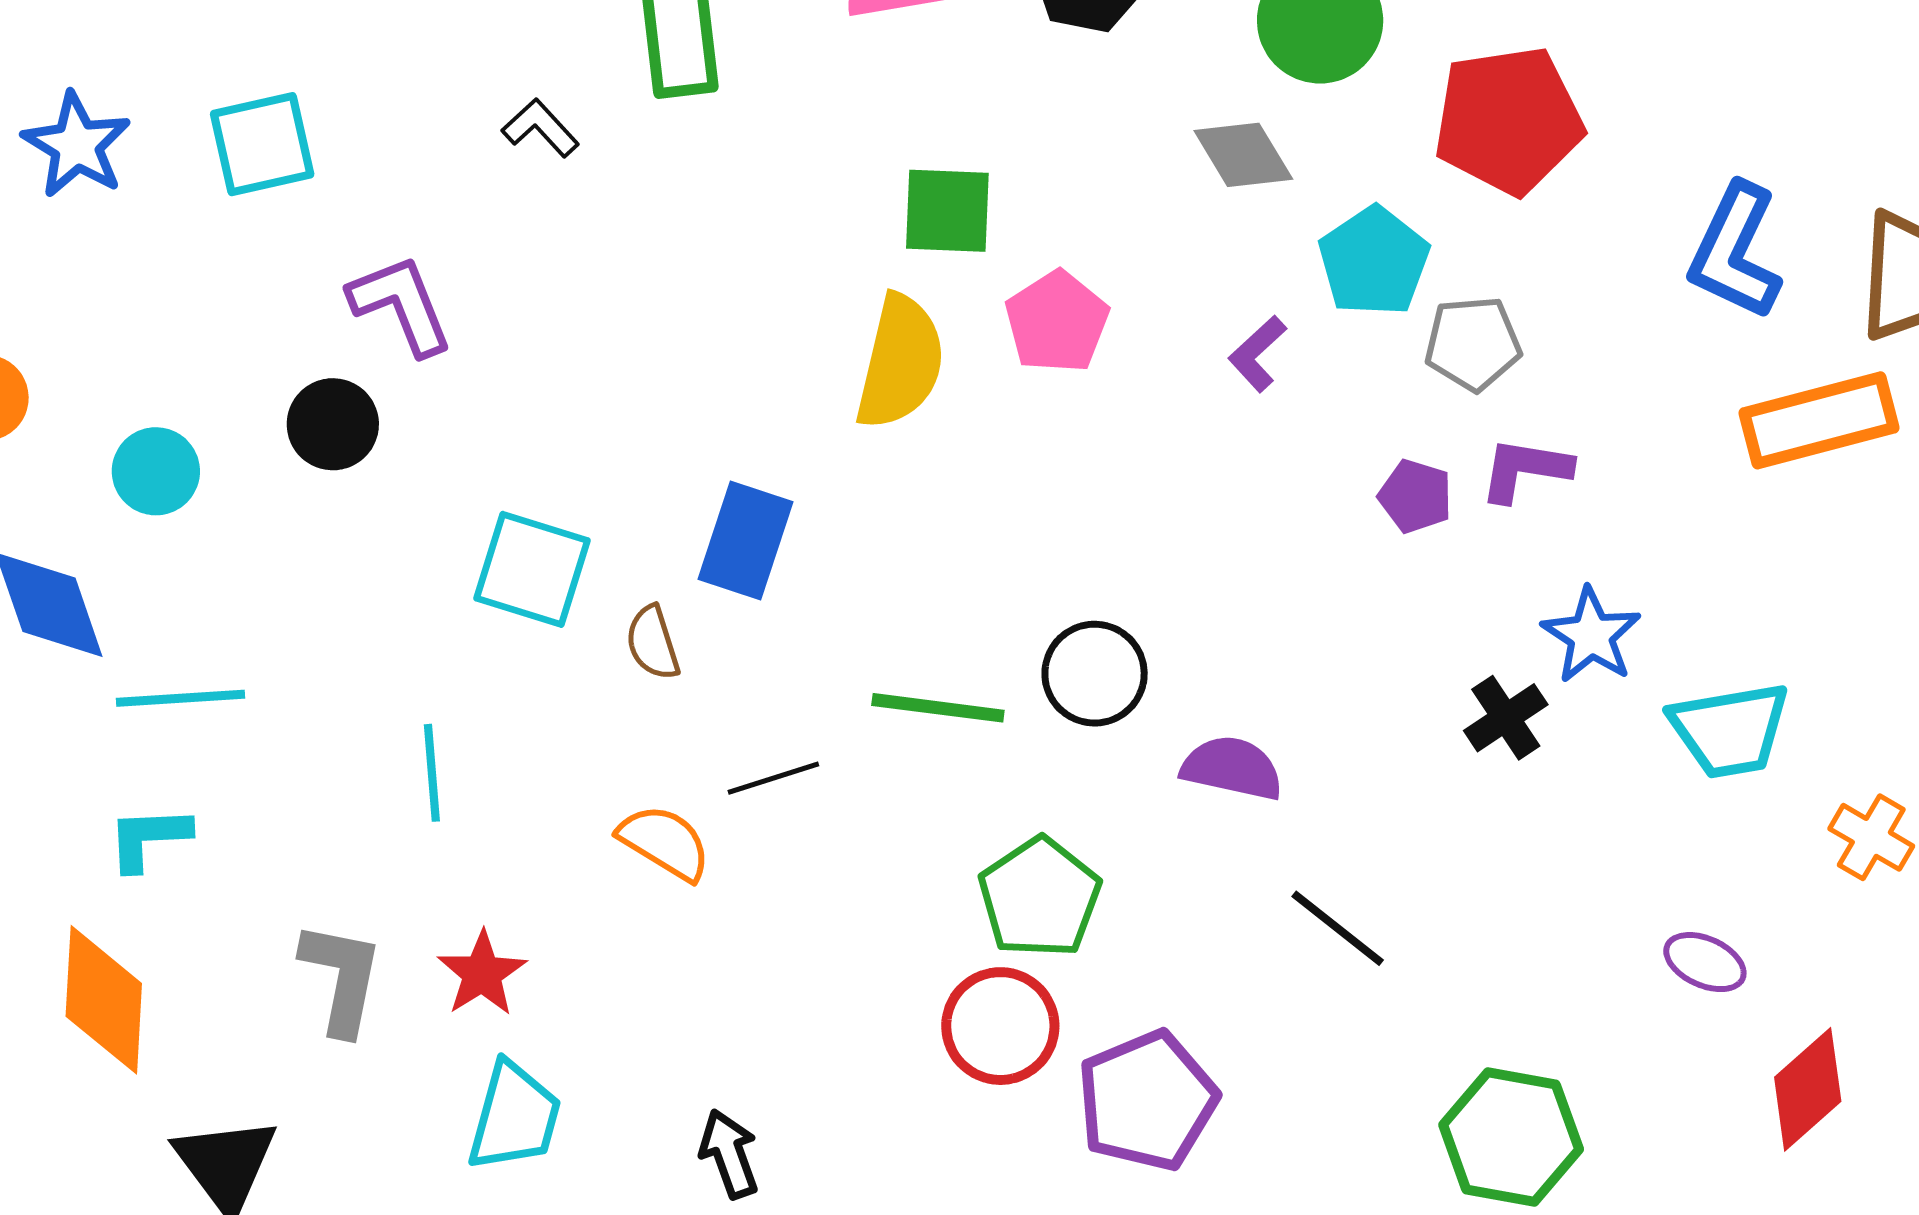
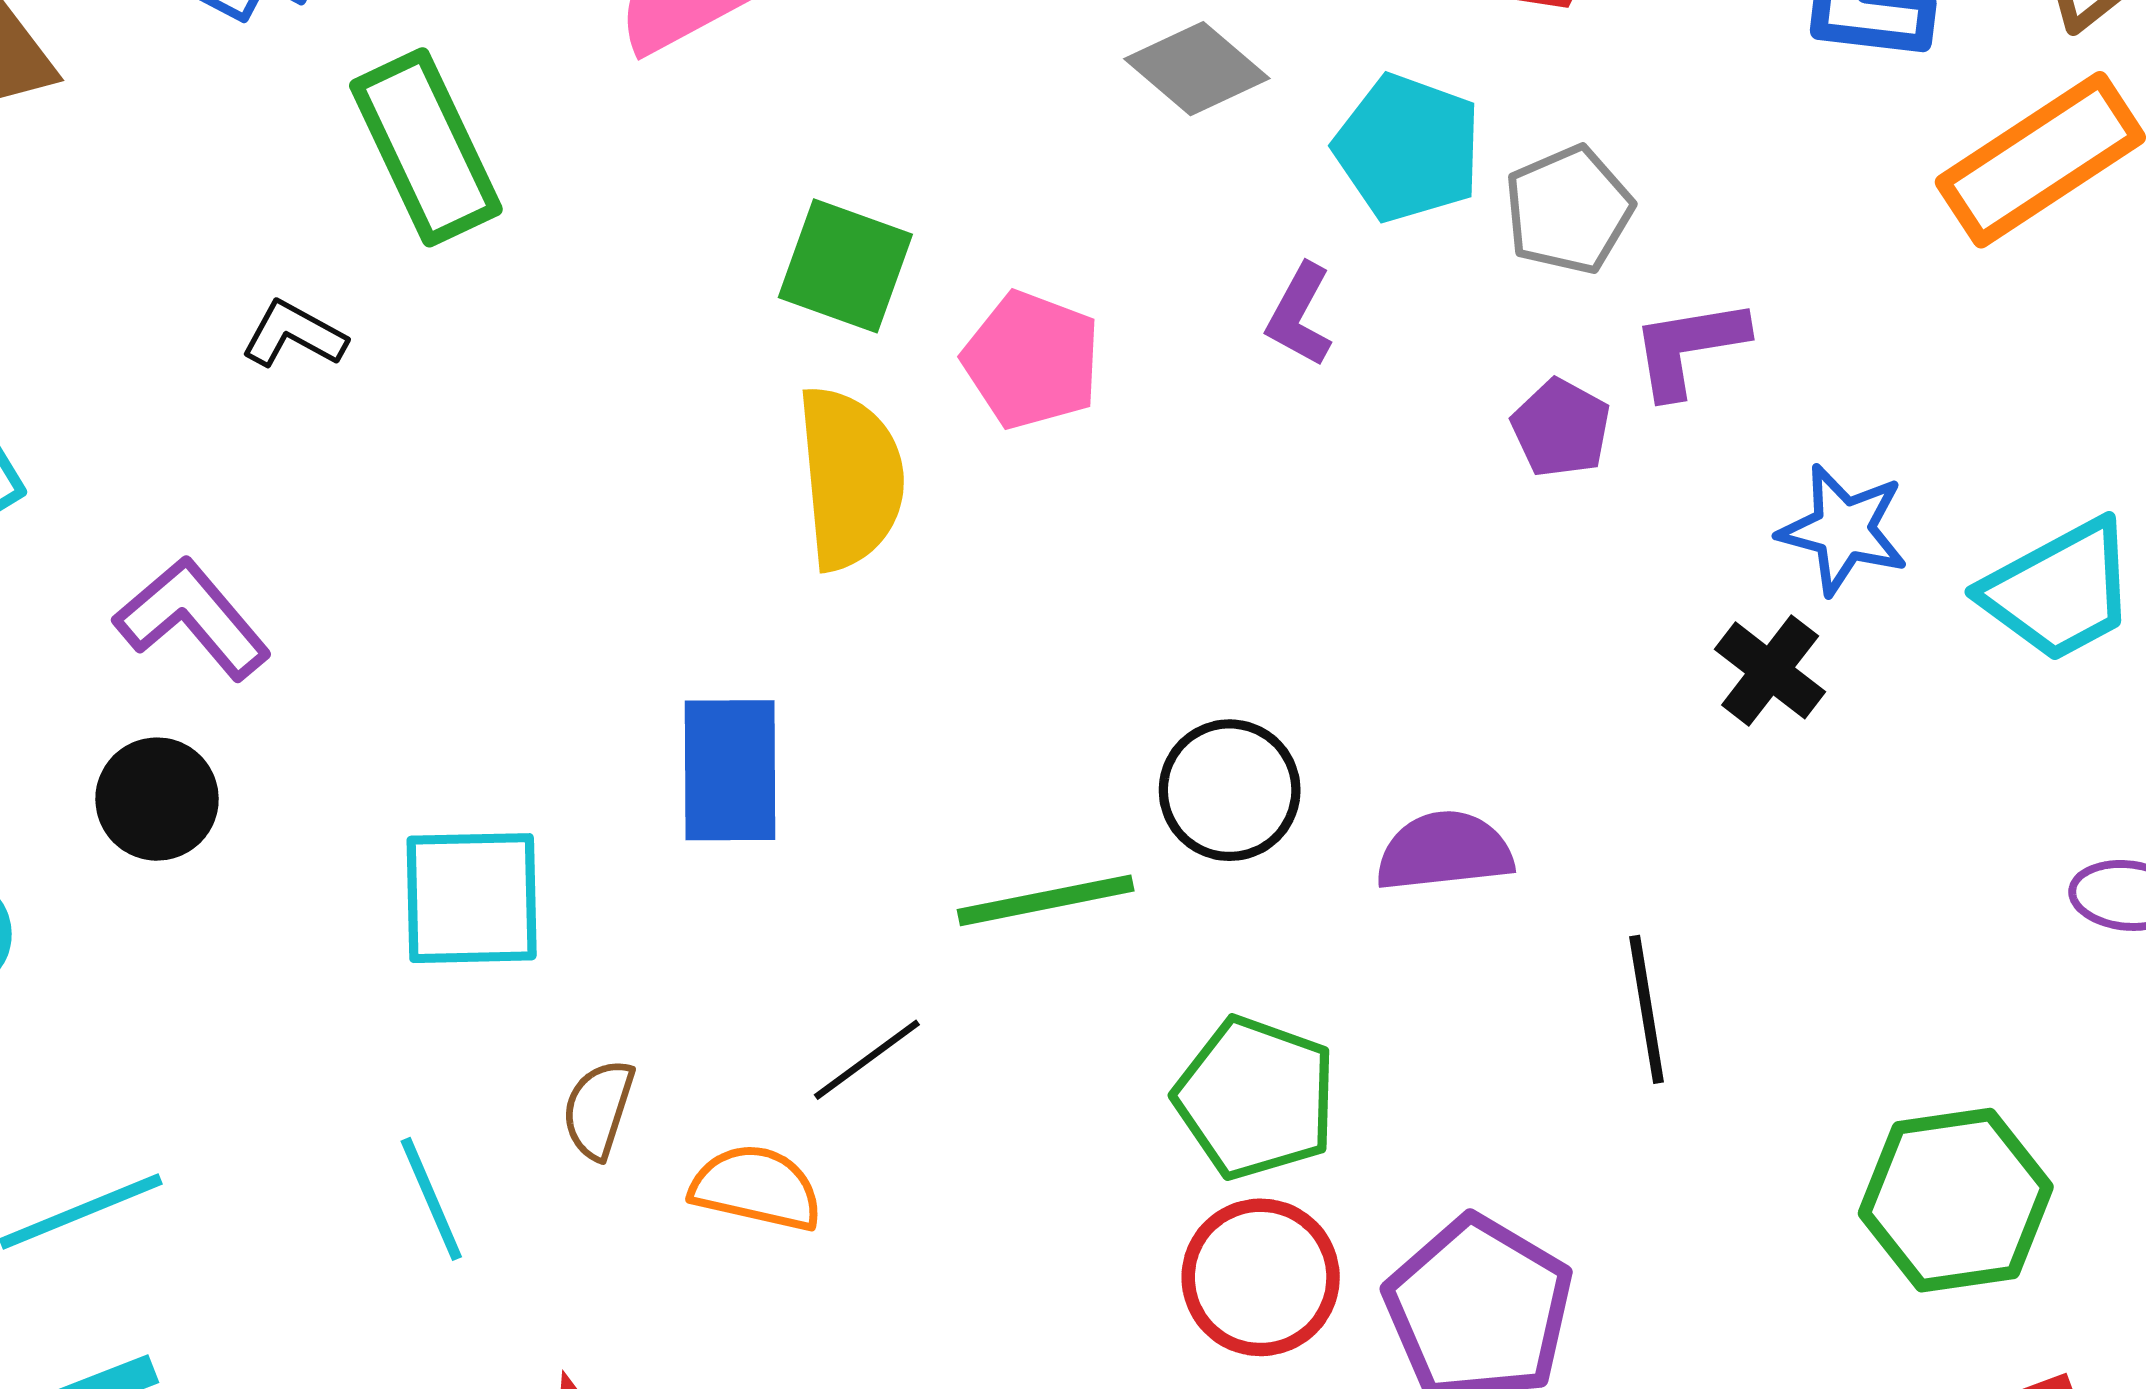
green square: (947, 211) -> (845, 266), turned 36
purple pentagon: (1415, 496) -> (1561, 428), turned 30
brown semicircle: (653, 643) -> (598, 1109), moved, turned 54
black line: (1338, 928) -> (1647, 1009), turned 61

